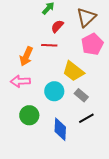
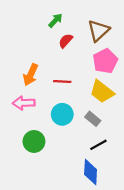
red line: (49, 45) -> (62, 81), moved
yellow trapezoid: (73, 71) -> (102, 92), moved
blue diamond: (60, 129) -> (91, 172), moved

